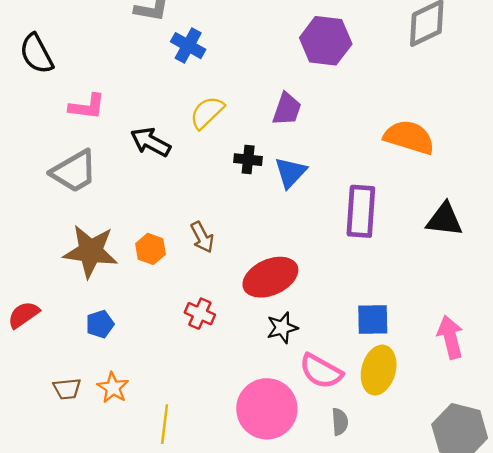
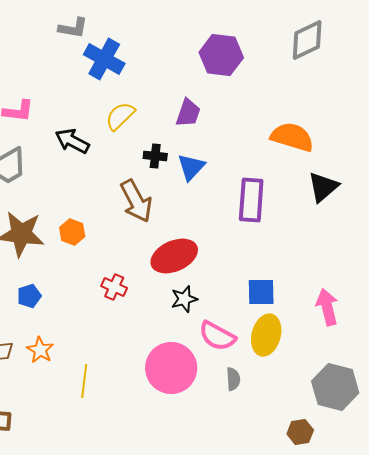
blue cross: (188, 46) -> (104, 59), size x1.4
black triangle: (444, 220) -> (323, 187), moved, turned -48
brown arrow: (202, 237) -> (136, 201), moved, size x1.6

